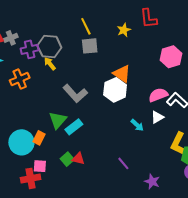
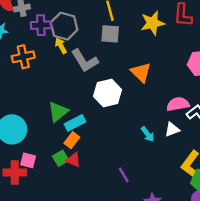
yellow star: (124, 30) -> (152, 23), size x1.5
white hexagon: (115, 90) -> (108, 93), moved
gray L-shape: (75, 93) -> (85, 61), moved
orange rectangle: (39, 138) -> (72, 140), moved

